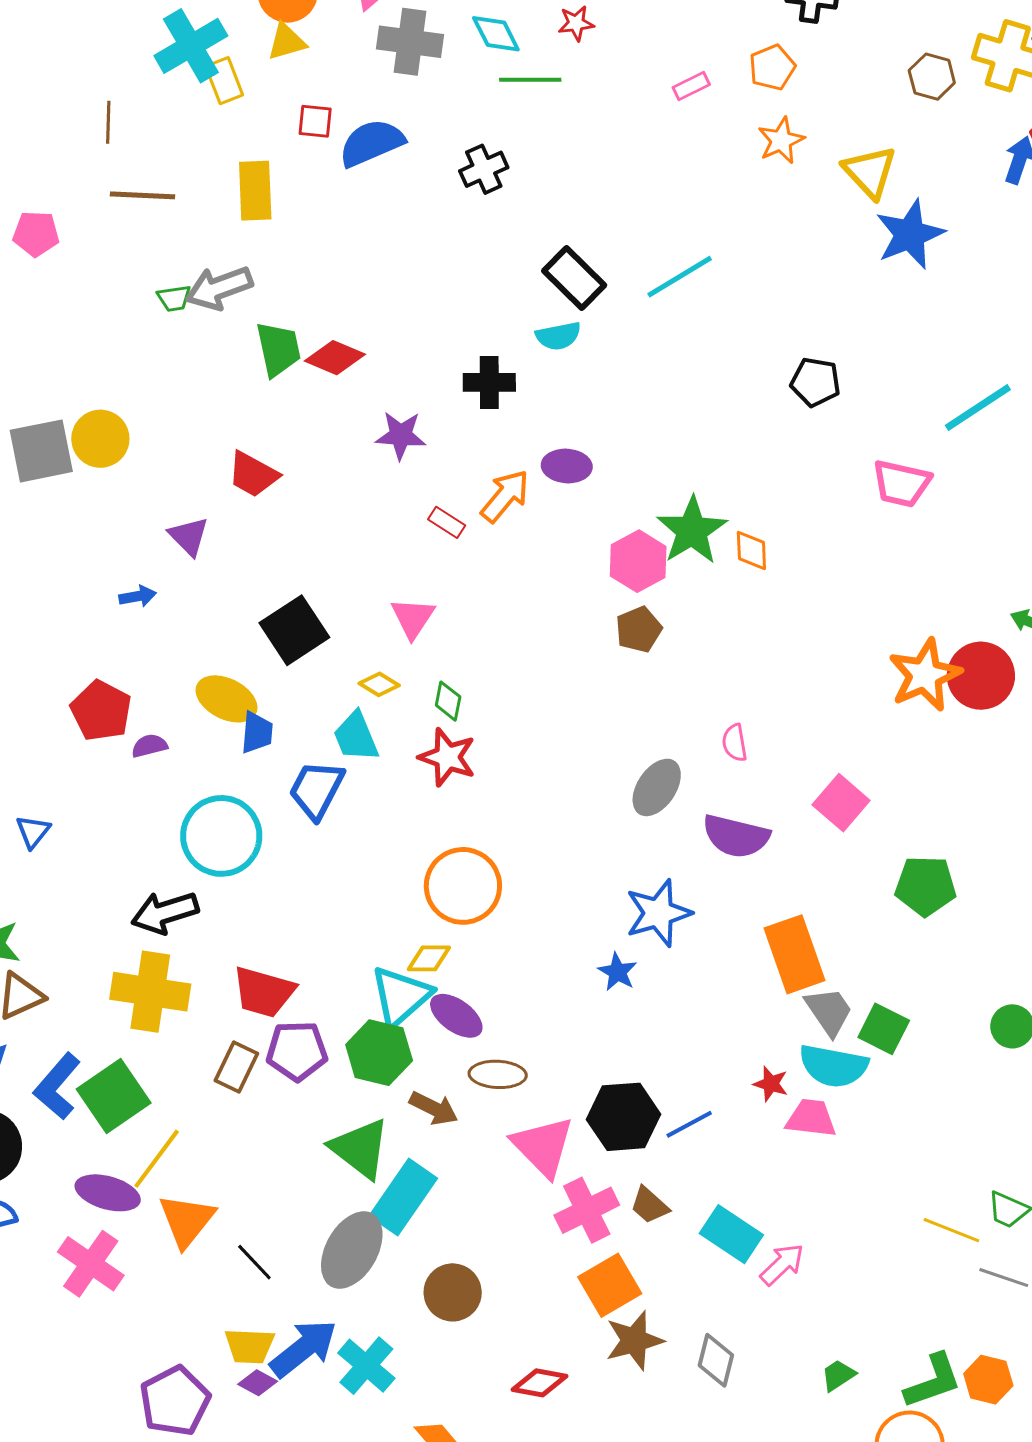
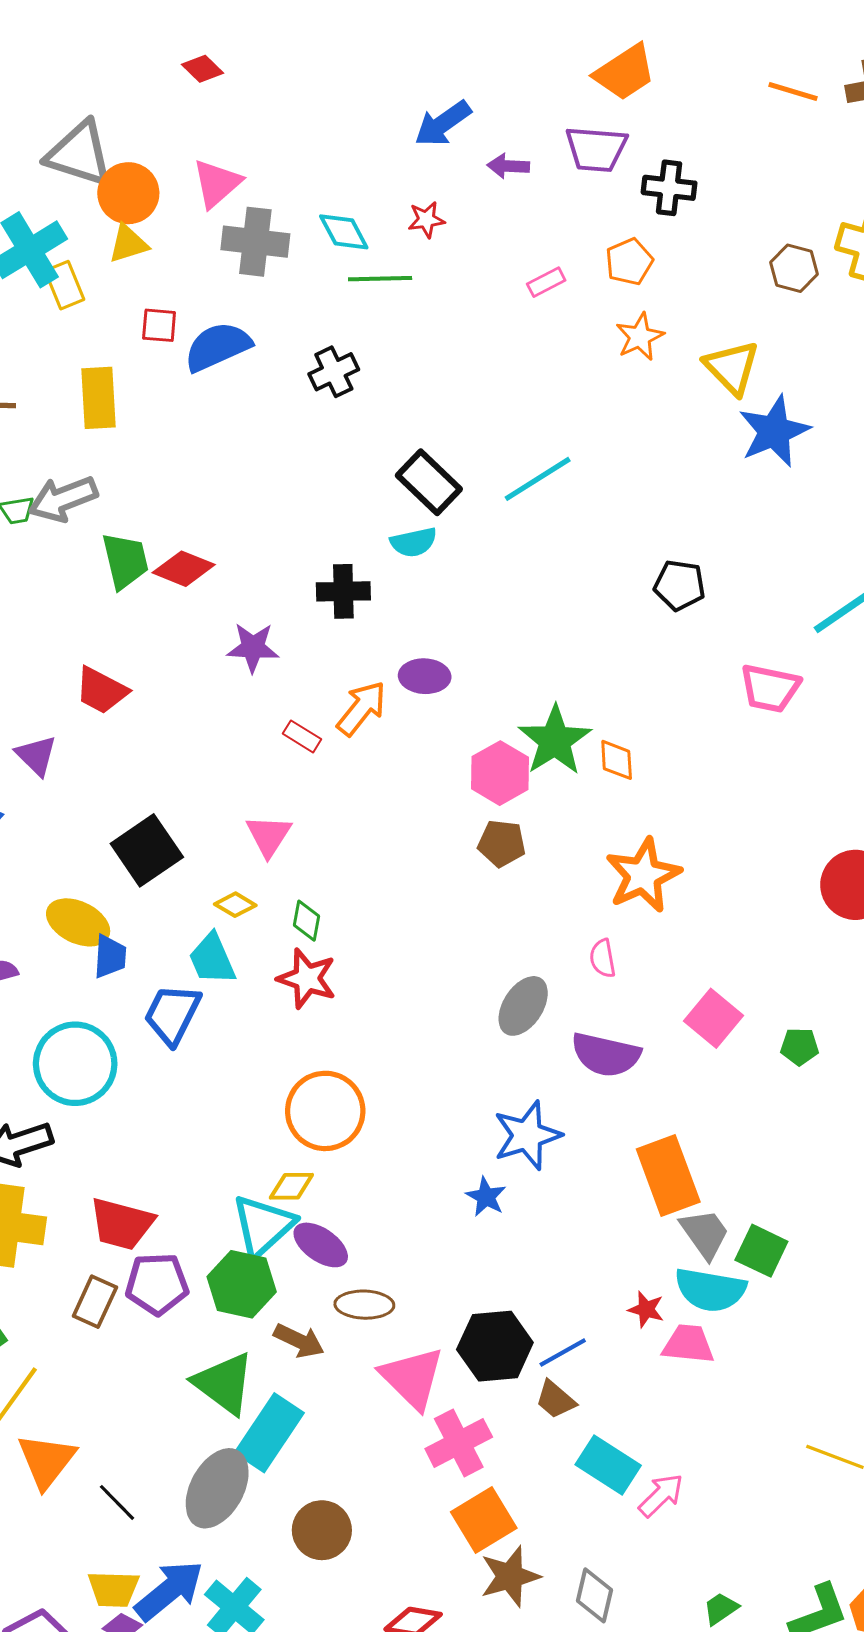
brown pentagon: (639, 629) -> (502, 843), turned 30
orange star: (925, 675) -> (643, 875), moved
green pentagon: (926, 886) -> (799, 1047), moved, size x0.6
brown trapezoid: (649, 1205) -> (556, 1400), moved

